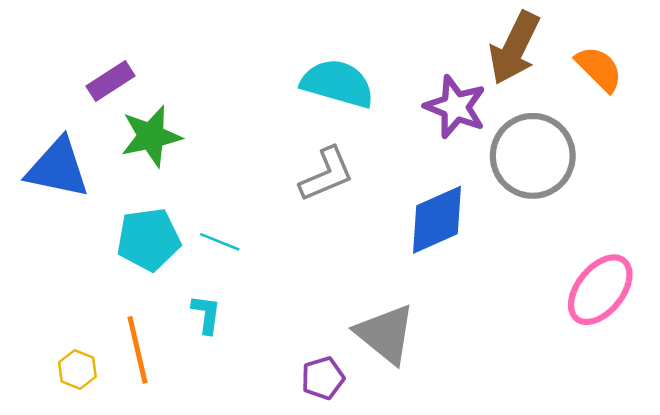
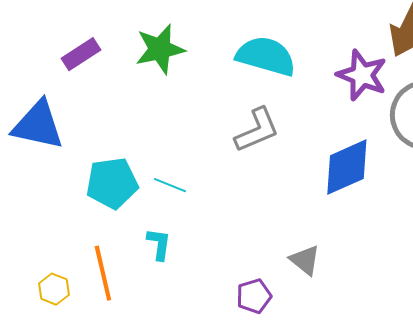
green star: (151, 136) -> (160, 49), moved
gray triangle: (385, 334) -> (305, 260), size x0.6

